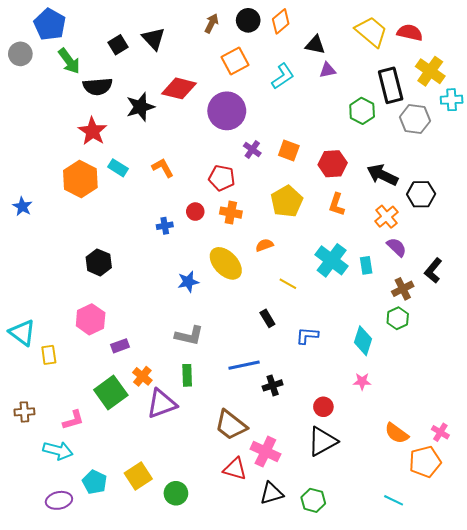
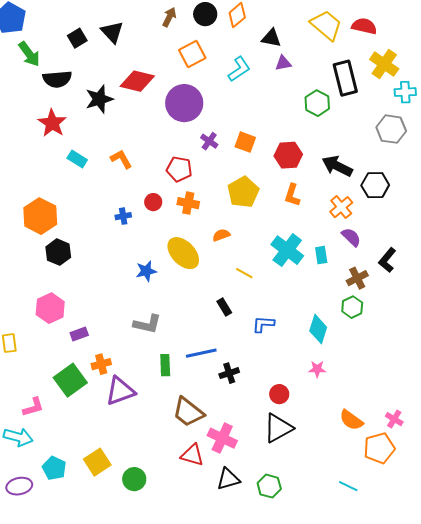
gray hexagon: (415, 119) -> (391, 129), moved
orange hexagon: (80, 179) -> (40, 216), moved
green rectangle: (187, 375) -> (165, 365), moved
orange cross: (142, 376) -> (101, 364), turned 36

